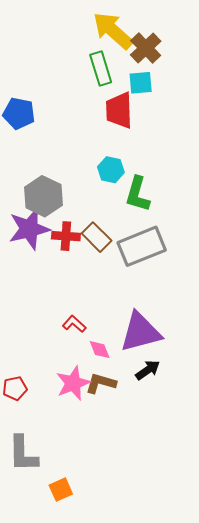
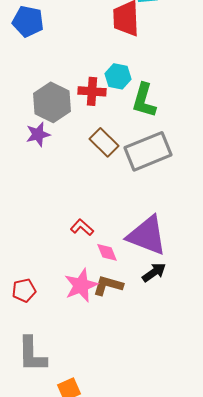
purple star: (29, 229) -> (38, 134), size x0.6
red cross: (66, 236) -> (92, 91), moved
purple triangle: (141, 332) -> (147, 235), turned 36

